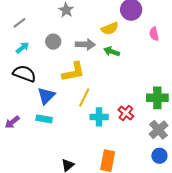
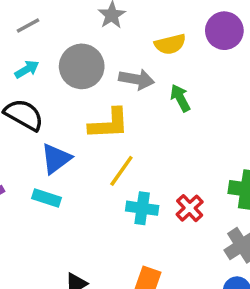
yellow semicircle: (110, 28) -> (170, 44), moved
gray circle: (53, 42) -> (82, 66), size x1.6
green arrow: (112, 51) -> (180, 98), turned 35

